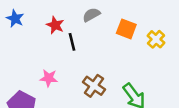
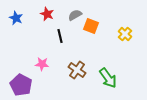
red star: (55, 25) -> (47, 14), moved
orange square: (126, 29) -> (91, 26), moved

